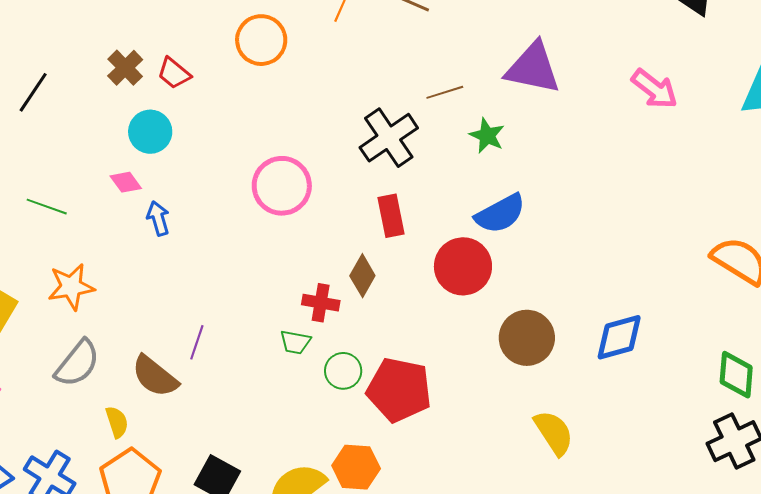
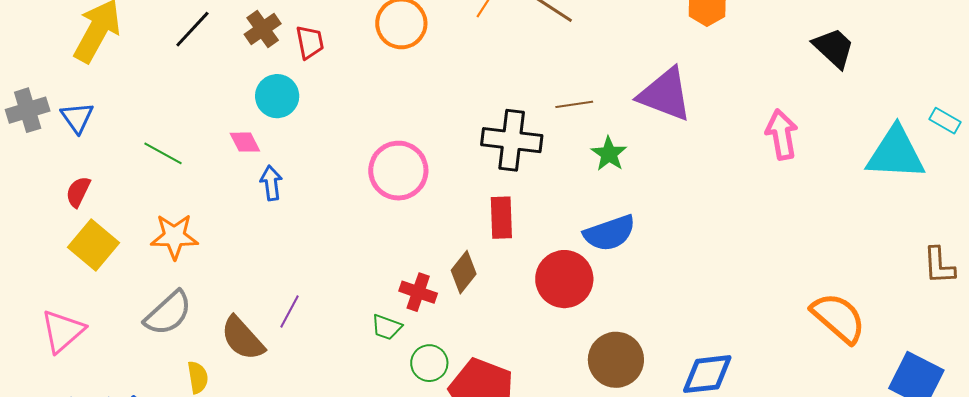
red trapezoid: (174, 73) -> (310, 42), turned -150
pink arrow: (654, 89) -> (782, 135), turned -147
black line: (33, 92) -> (192, 29), moved
black cross: (389, 138) -> (512, 140), turned 32

